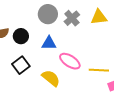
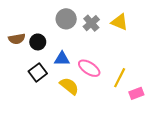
yellow triangle: (99, 17) -> (120, 22), turned 30
blue triangle: (49, 43) -> (62, 59), moved
yellow line: (99, 70) -> (120, 78), turned -66

